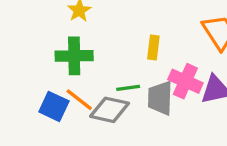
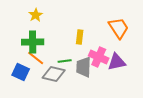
orange line: (79, 100) -> (36, 58), moved

